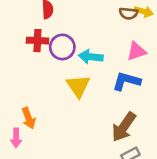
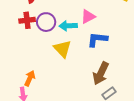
pink triangle: (136, 51) -> (88, 17), moved
orange arrow: (29, 118) -> (30, 78), turned -126

